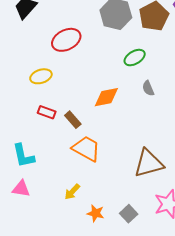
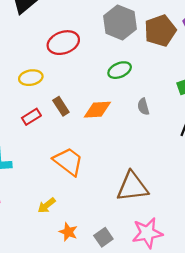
green ellipse: (135, 58) -> (120, 70), moved
red rectangle: (47, 112) -> (31, 117), turned -60
brown rectangle: (73, 120) -> (61, 106), moved

